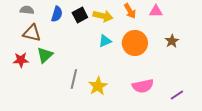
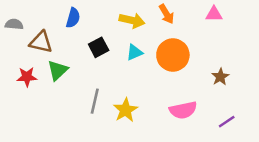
gray semicircle: (27, 10) -> (14, 24), moved
pink triangle: (156, 11) -> (214, 14), moved
black square: (80, 15) -> (99, 47), moved
brown star: (172, 41) -> (220, 77), moved

